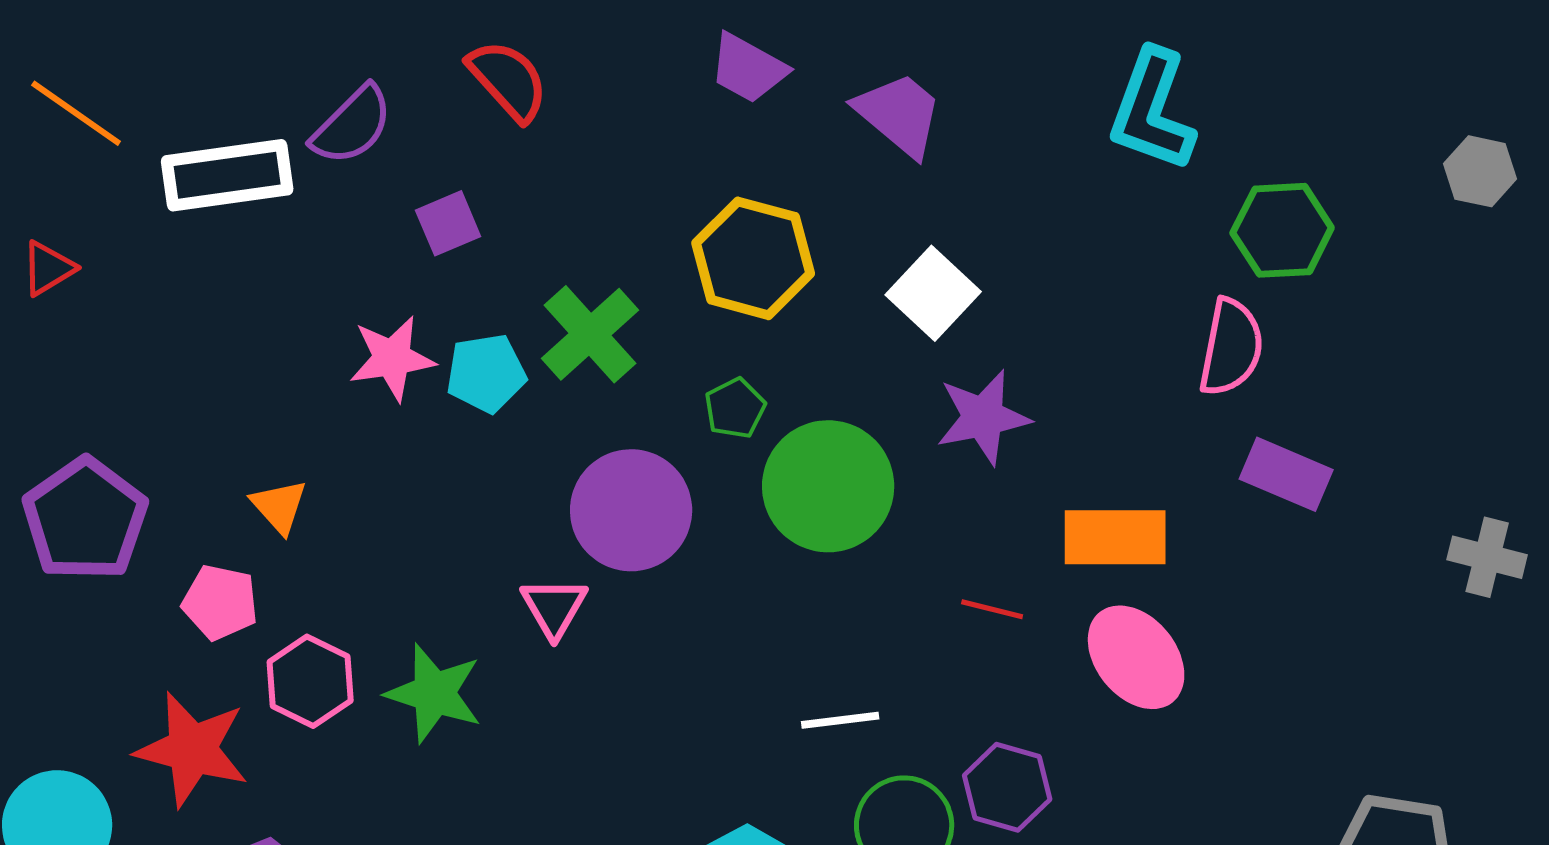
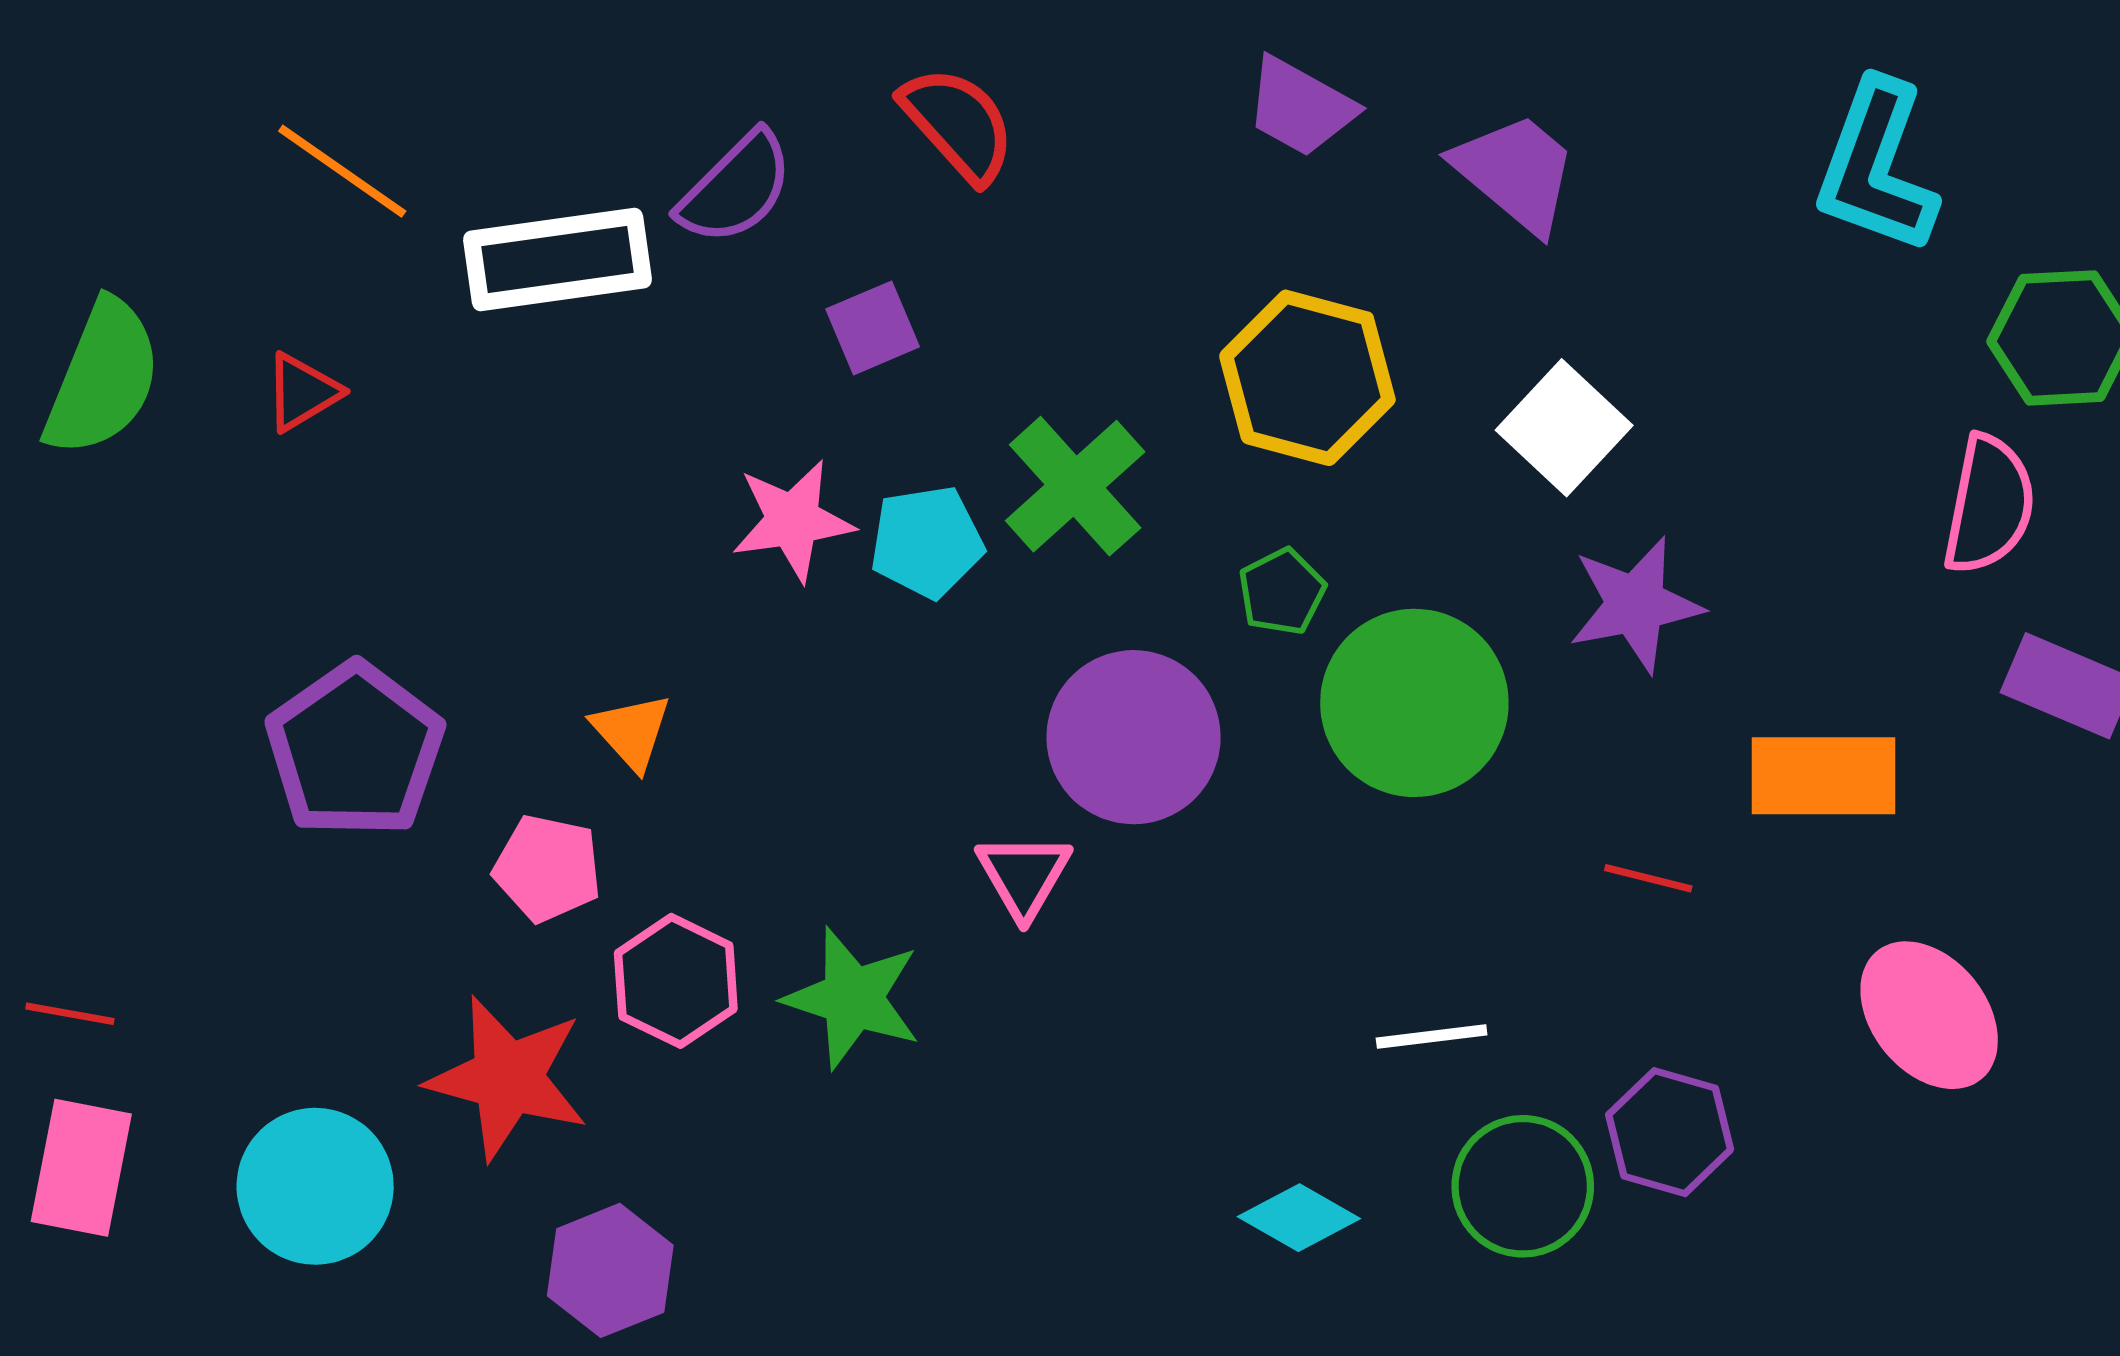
pink ellipse: (1136, 657) -> (1929, 1015), moved

